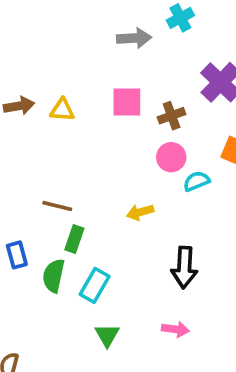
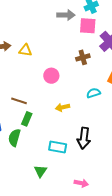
pink square: (127, 102) -> (88, 26), moved
pink circle: (171, 157) -> (51, 76), moved
cyan rectangle: (95, 285) -> (58, 147), moved, turned 66
pink arrow: (175, 329) -> (81, 183), moved

